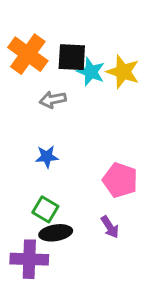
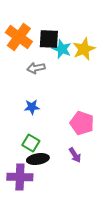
yellow star: (123, 72) -> (84, 49), turned 30

